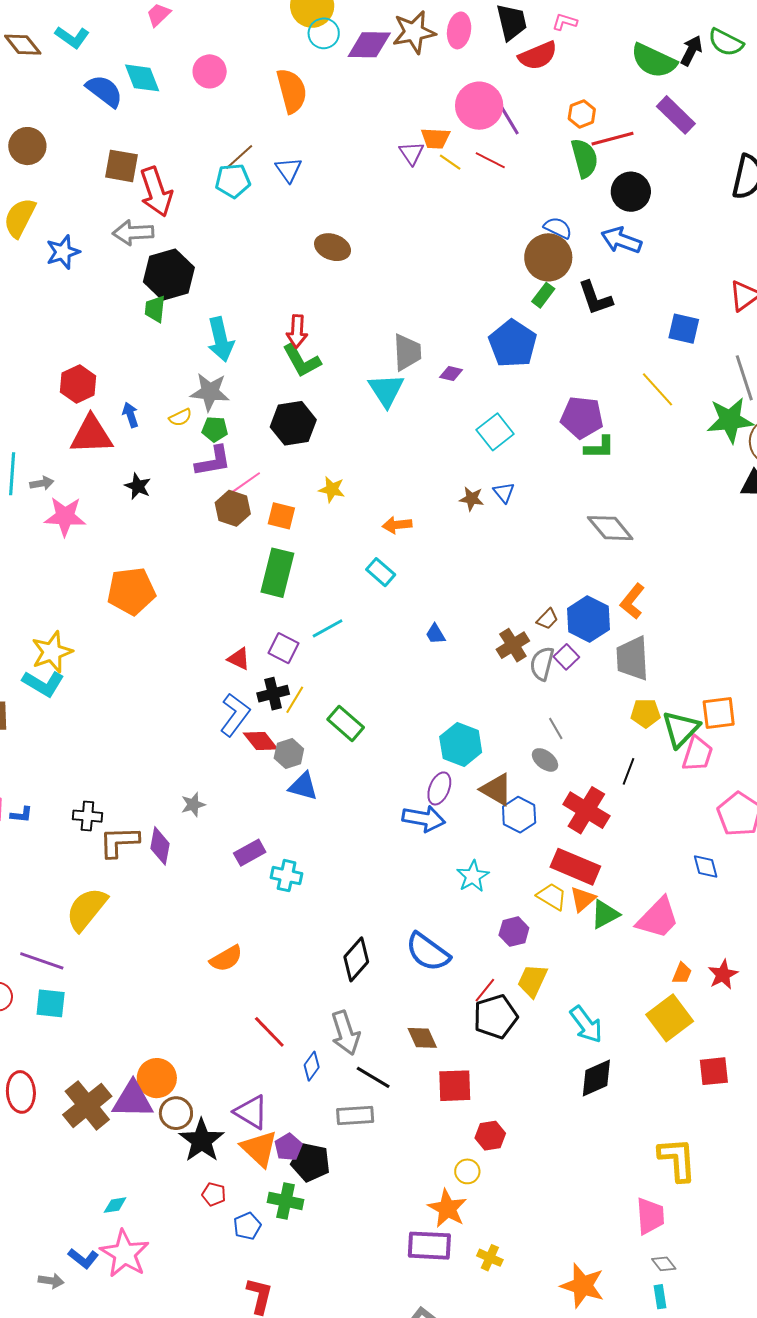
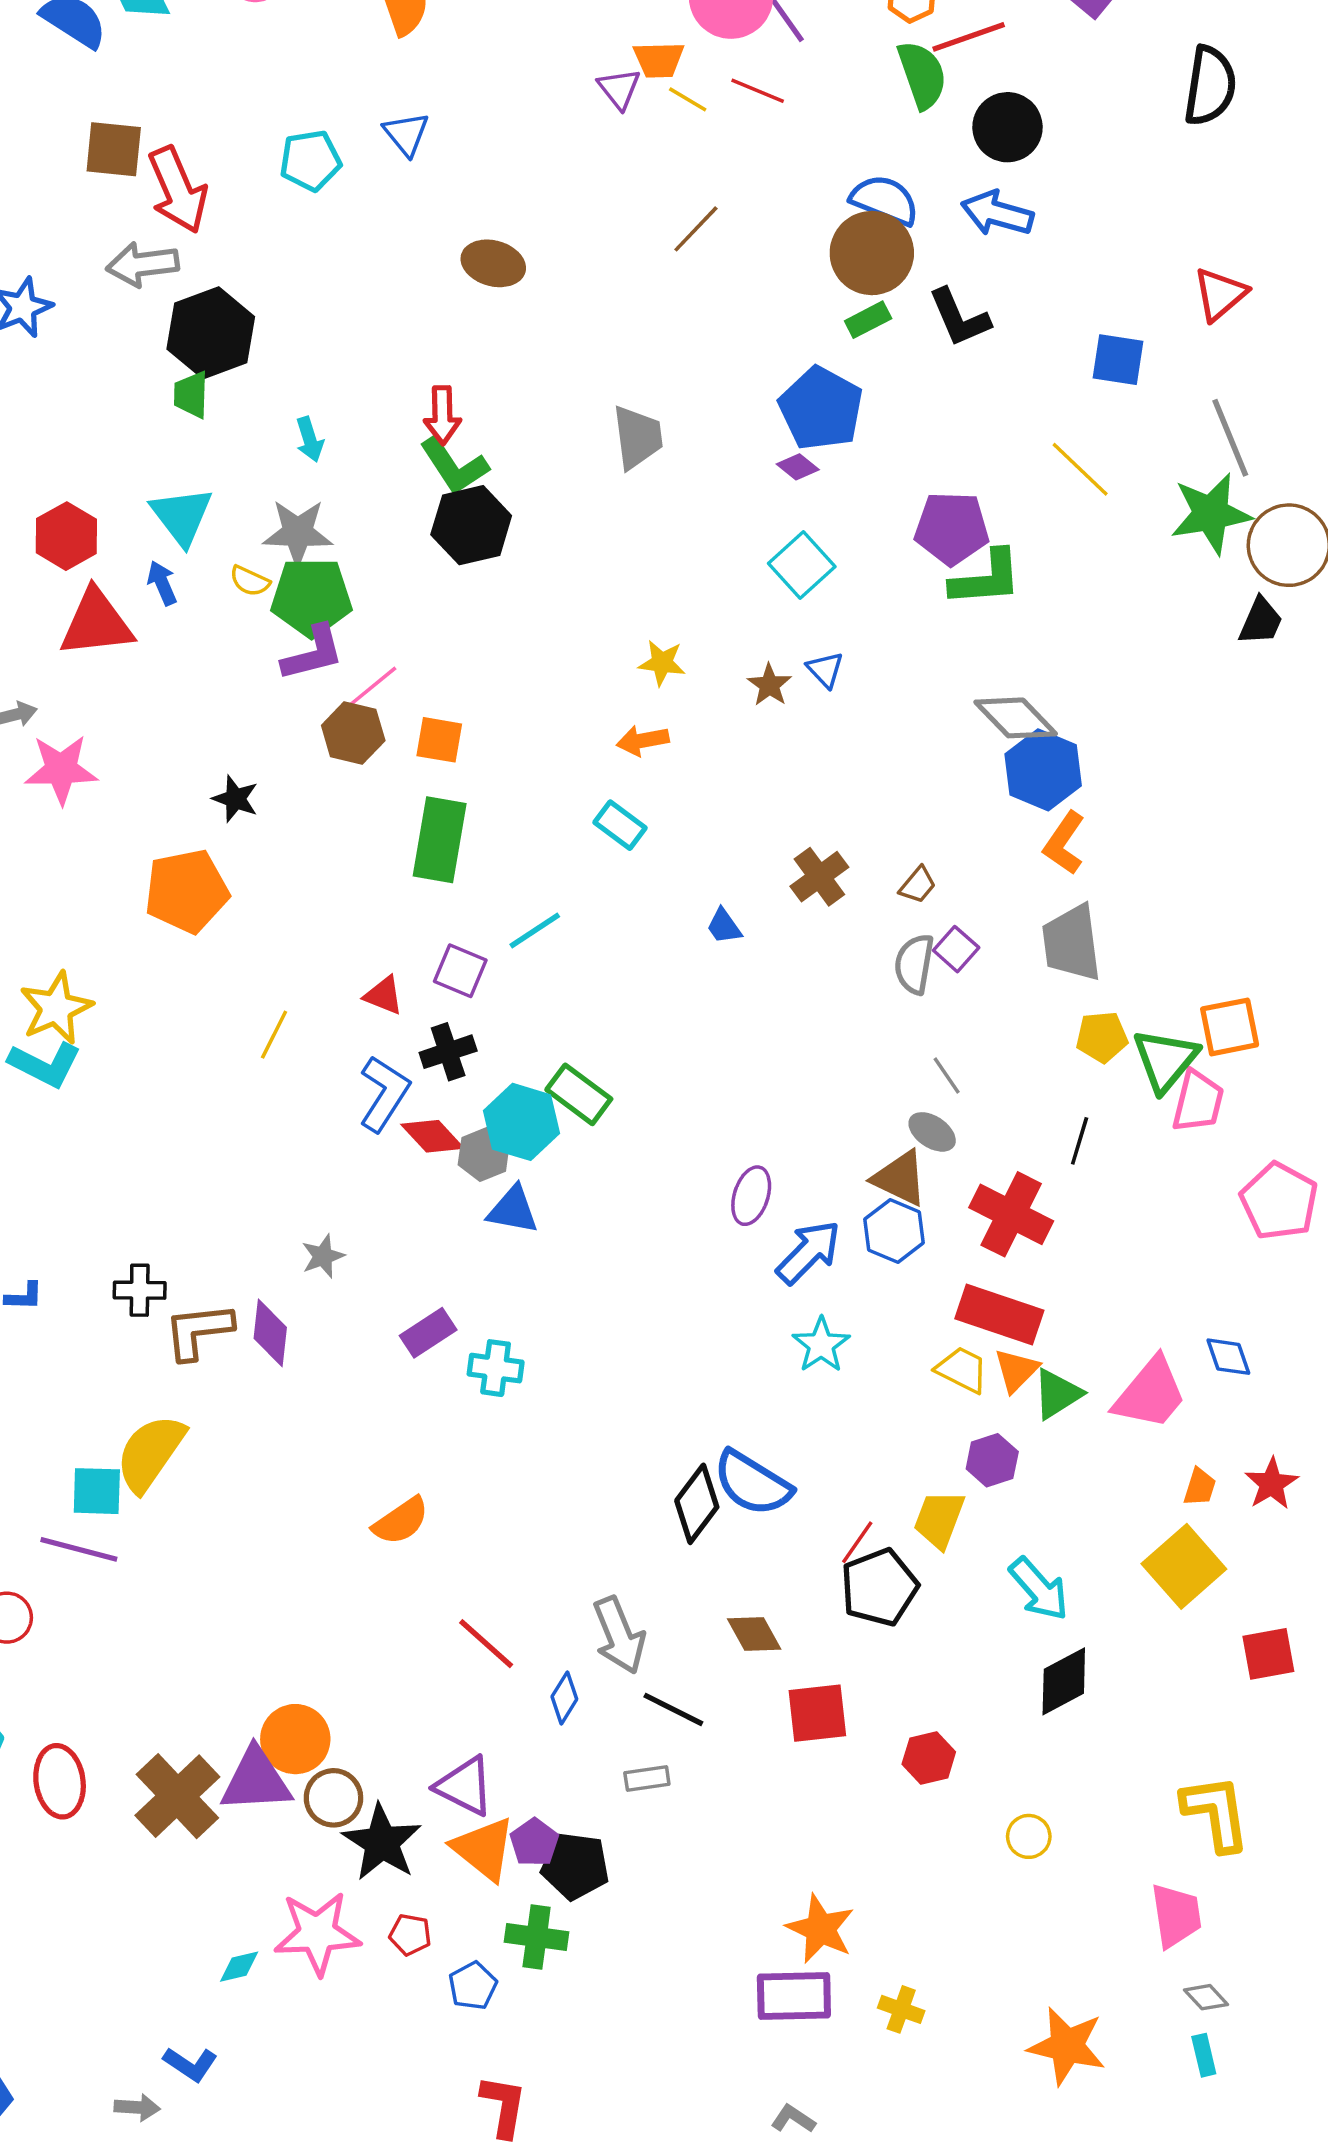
brown line: (239, 157) -> (696, 229), moved
blue semicircle: (558, 228) -> (885, 200), size x1.4
green rectangle: (543, 295) -> (868, 320), turned 30
cyan arrow: (221, 339) -> (310, 439), size x0.6
purple diamond: (451, 373) -> (798, 467), moved, turned 30
cyan triangle: (386, 390) -> (182, 516), moved
yellow semicircle: (180, 417) -> (250, 581), turned 55
black hexagon: (293, 423) -> (471, 525), moved
green pentagon: (215, 429) -> (311, 597), size x1.8
green L-shape: (599, 447) -> (986, 578), size x1.4
black star: (138, 486) -> (235, 799), moved
yellow star: (332, 489) -> (662, 663), moved
brown star: (472, 499) -> (769, 685), turned 30
blue hexagon: (588, 619) -> (1043, 770), moved
brown cross: (513, 645) -> (819, 877), moved
yellow line: (295, 700) -> (274, 1035), moved
cyan hexagon: (461, 745) -> (522, 1122), moved
brown triangle: (496, 789) -> (900, 1178), moved
blue arrow: (424, 819) -> (809, 1252), moved, turned -51
blue diamond: (706, 866) -> (1228, 1357), moved
purple hexagon: (514, 932) -> (992, 1460), moved
black diamond: (356, 959) -> (697, 1504), moved
cyan square: (51, 1003) -> (97, 1491), moved
gray rectangle: (355, 1115) -> (647, 1778), size x0.7
red hexagon: (490, 1136) -> (929, 1758), moved
yellow circle: (467, 1171) -> (1029, 1836), moved
pink star: (125, 1254) -> (317, 1933), moved, turned -30

